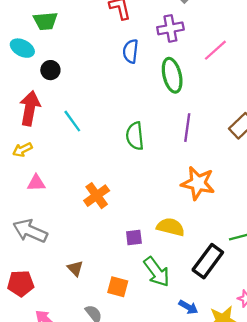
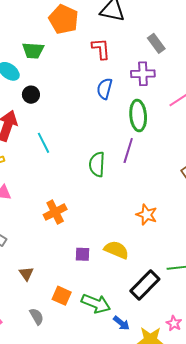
purple line: (187, 128) -> (128, 150), moved
orange star: (198, 183) -> (147, 215), size x0.7
green arrow: (157, 272) -> (96, 303), moved, turned -40

